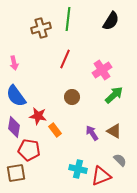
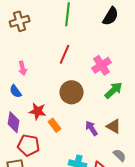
brown cross: (41, 28) -> (20, 21), moved
pink arrow: (14, 63) -> (23, 68), moved
blue semicircle: (16, 96) -> (16, 91), size x0.6
brown circle: (72, 97) -> (72, 92), size x1.5

